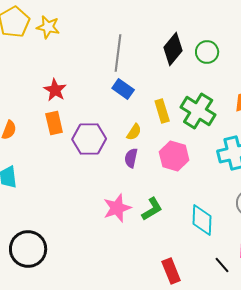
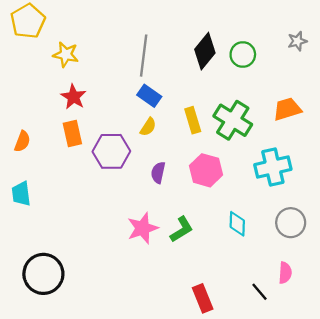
yellow star: (48, 27) -> (66, 55), moved
yellow semicircle: (134, 132) -> (148, 127), moved
cyan diamond: (202, 220) -> (237, 224), moved, size x0.7

